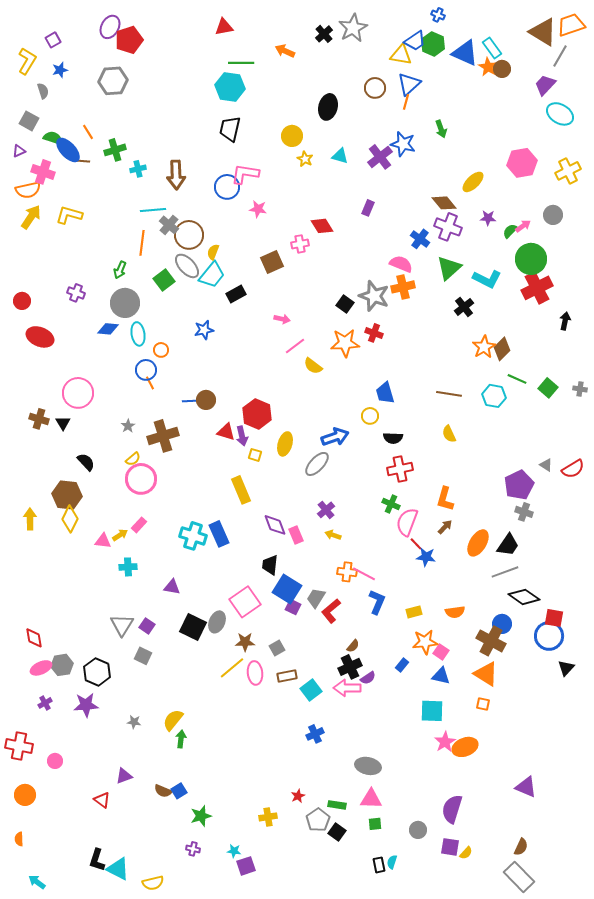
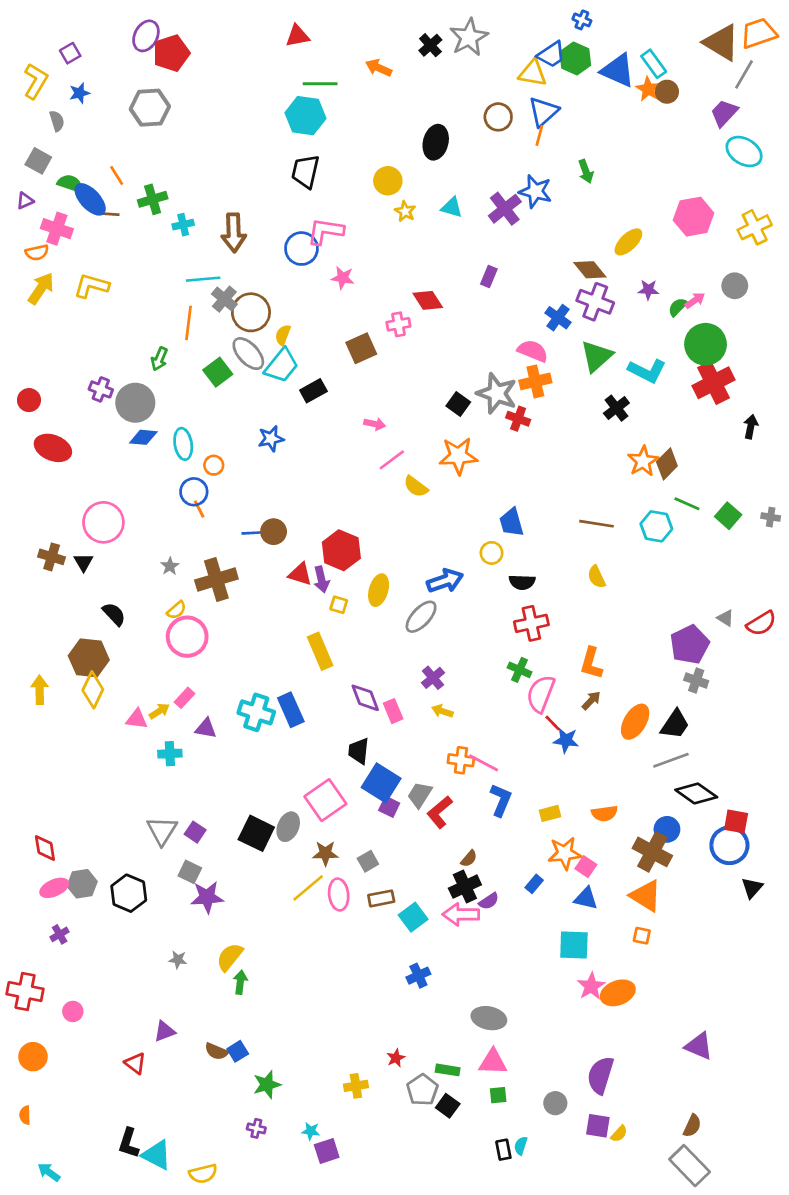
orange semicircle: (28, 190) -> (37, 253), size x0.7
gray circle: (125, 303) -> (135, 403), moved
red cross: (374, 333) -> (518, 419), moved
purple triangle: (172, 587) -> (206, 728), moved
purple star: (86, 705) -> (207, 897), moved

